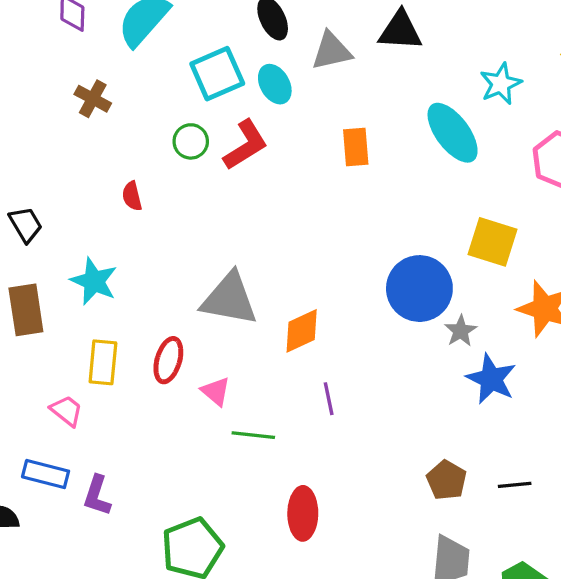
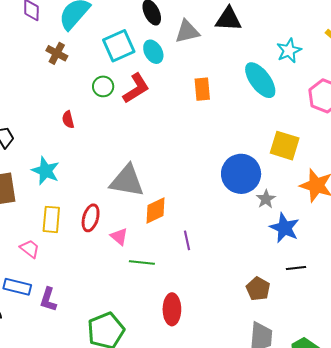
brown cross: (93, 99) -> (57, 53), moved
orange diamond: (302, 331) -> (155, 211), moved
black line: (515, 485) -> (296, 268), moved

